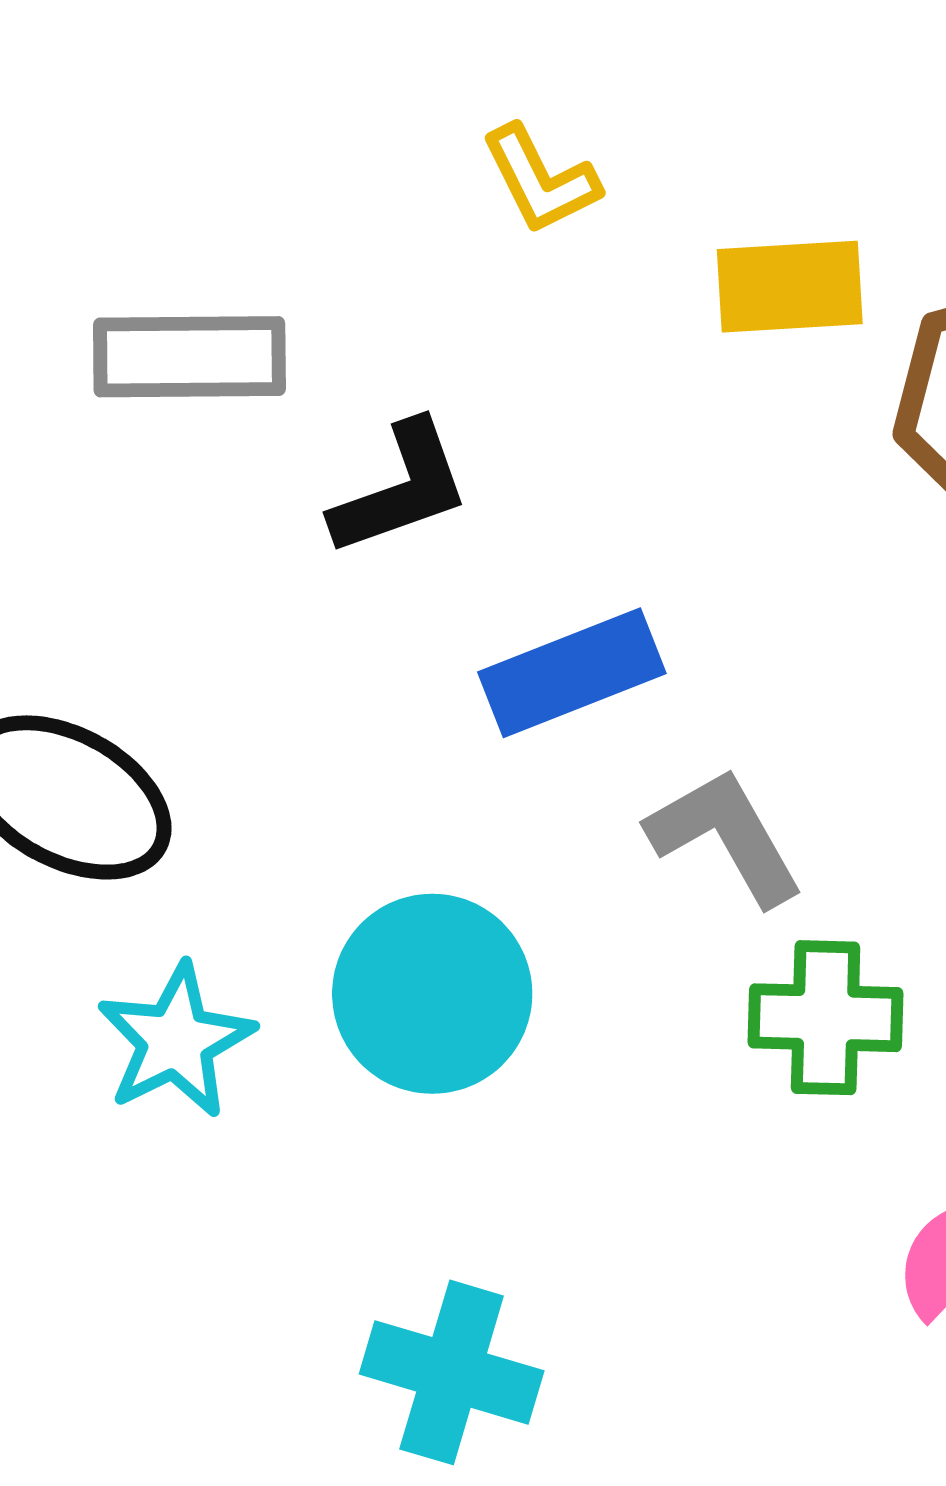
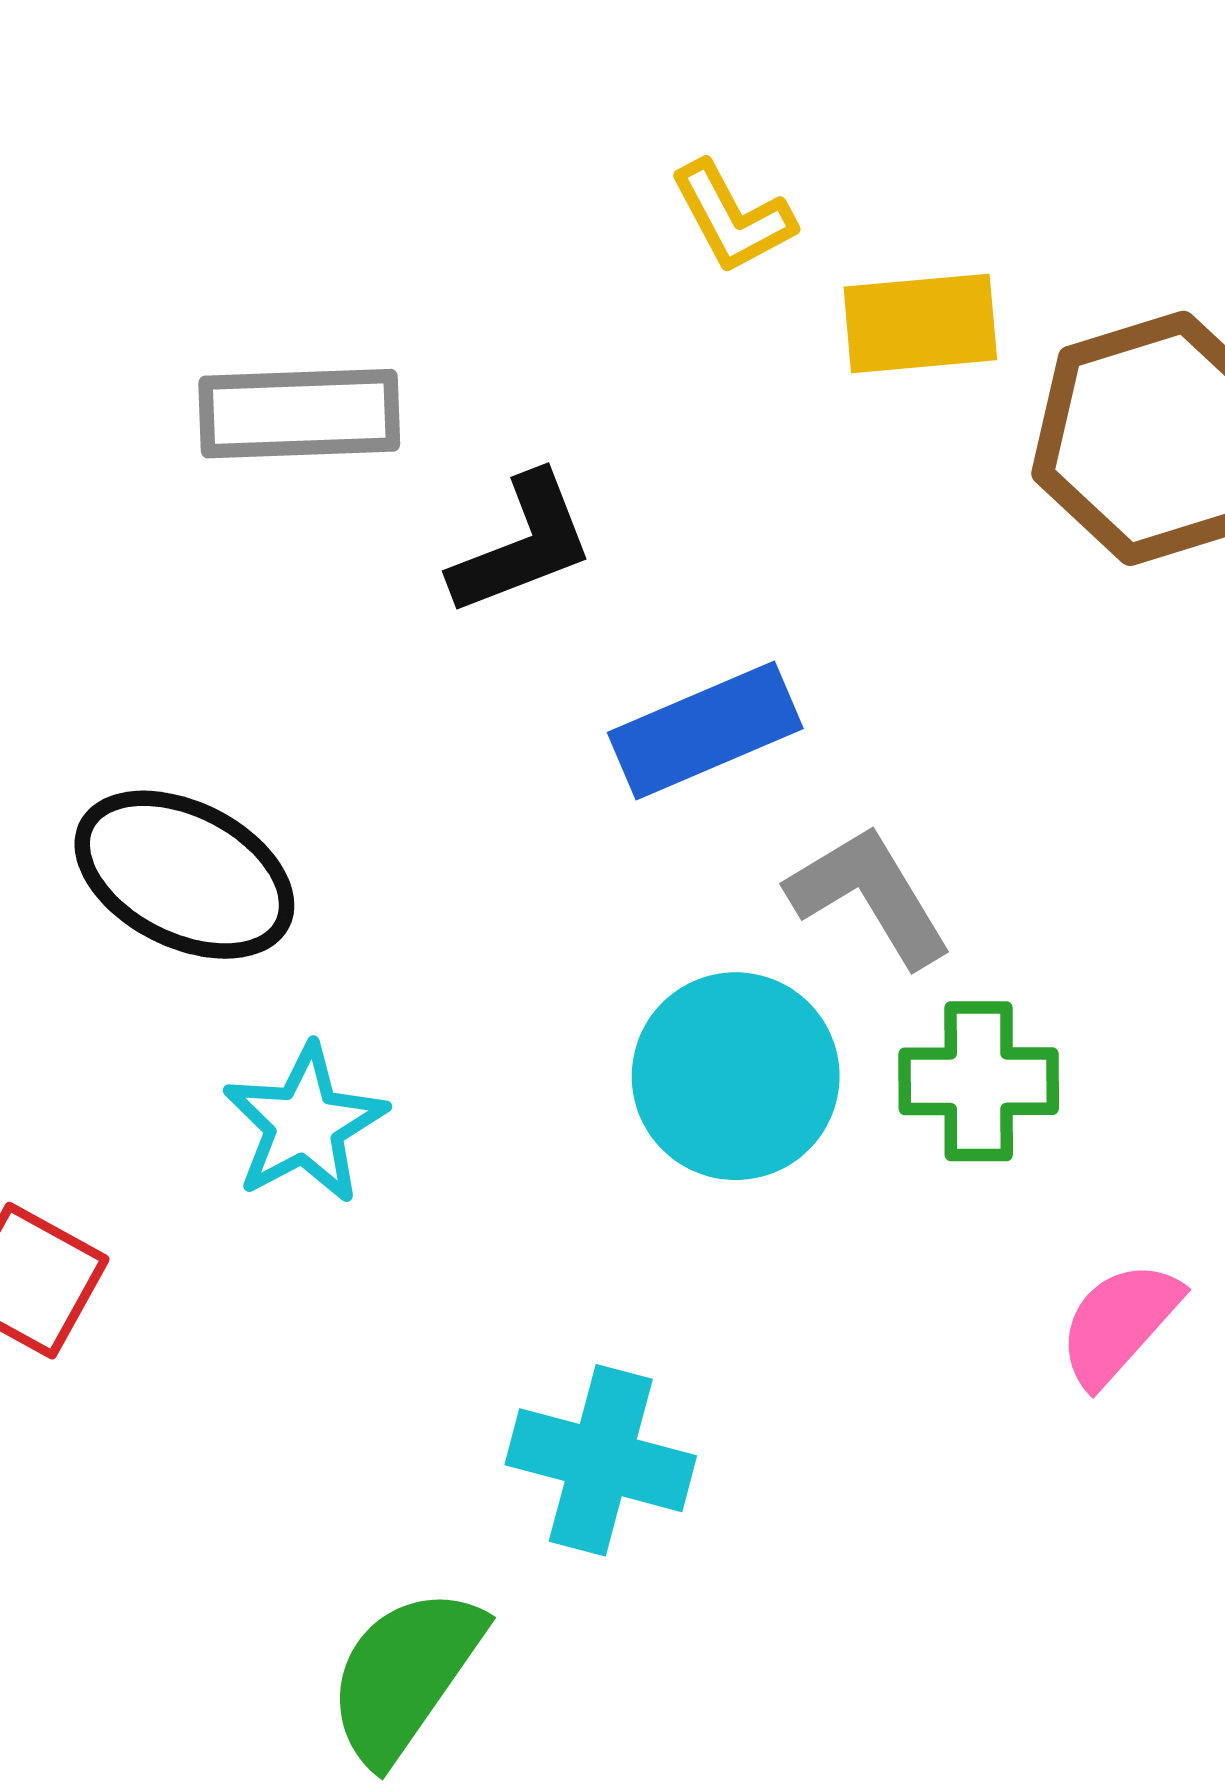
yellow L-shape: (540, 180) -> (732, 217), moved
cyan circle: (432, 994) -> (736, 1076), moved

